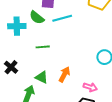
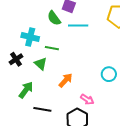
cyan cross: (17, 26) -> (30, 37), moved
green triangle: (42, 77) -> (41, 64), moved

